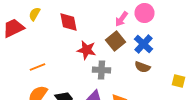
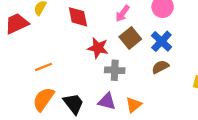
pink arrow: (122, 19) -> (122, 13), moved
brown semicircle: (142, 67) -> (160, 67), turned 133

